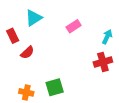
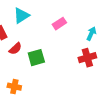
green square: (55, 87) -> (36, 58), moved

